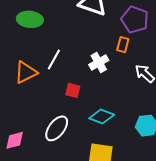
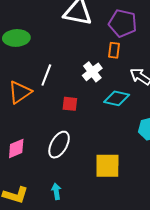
cyan diamond: (102, 116) -> (117, 98), moved
pink diamond: (15, 140) -> (16, 148), moved

